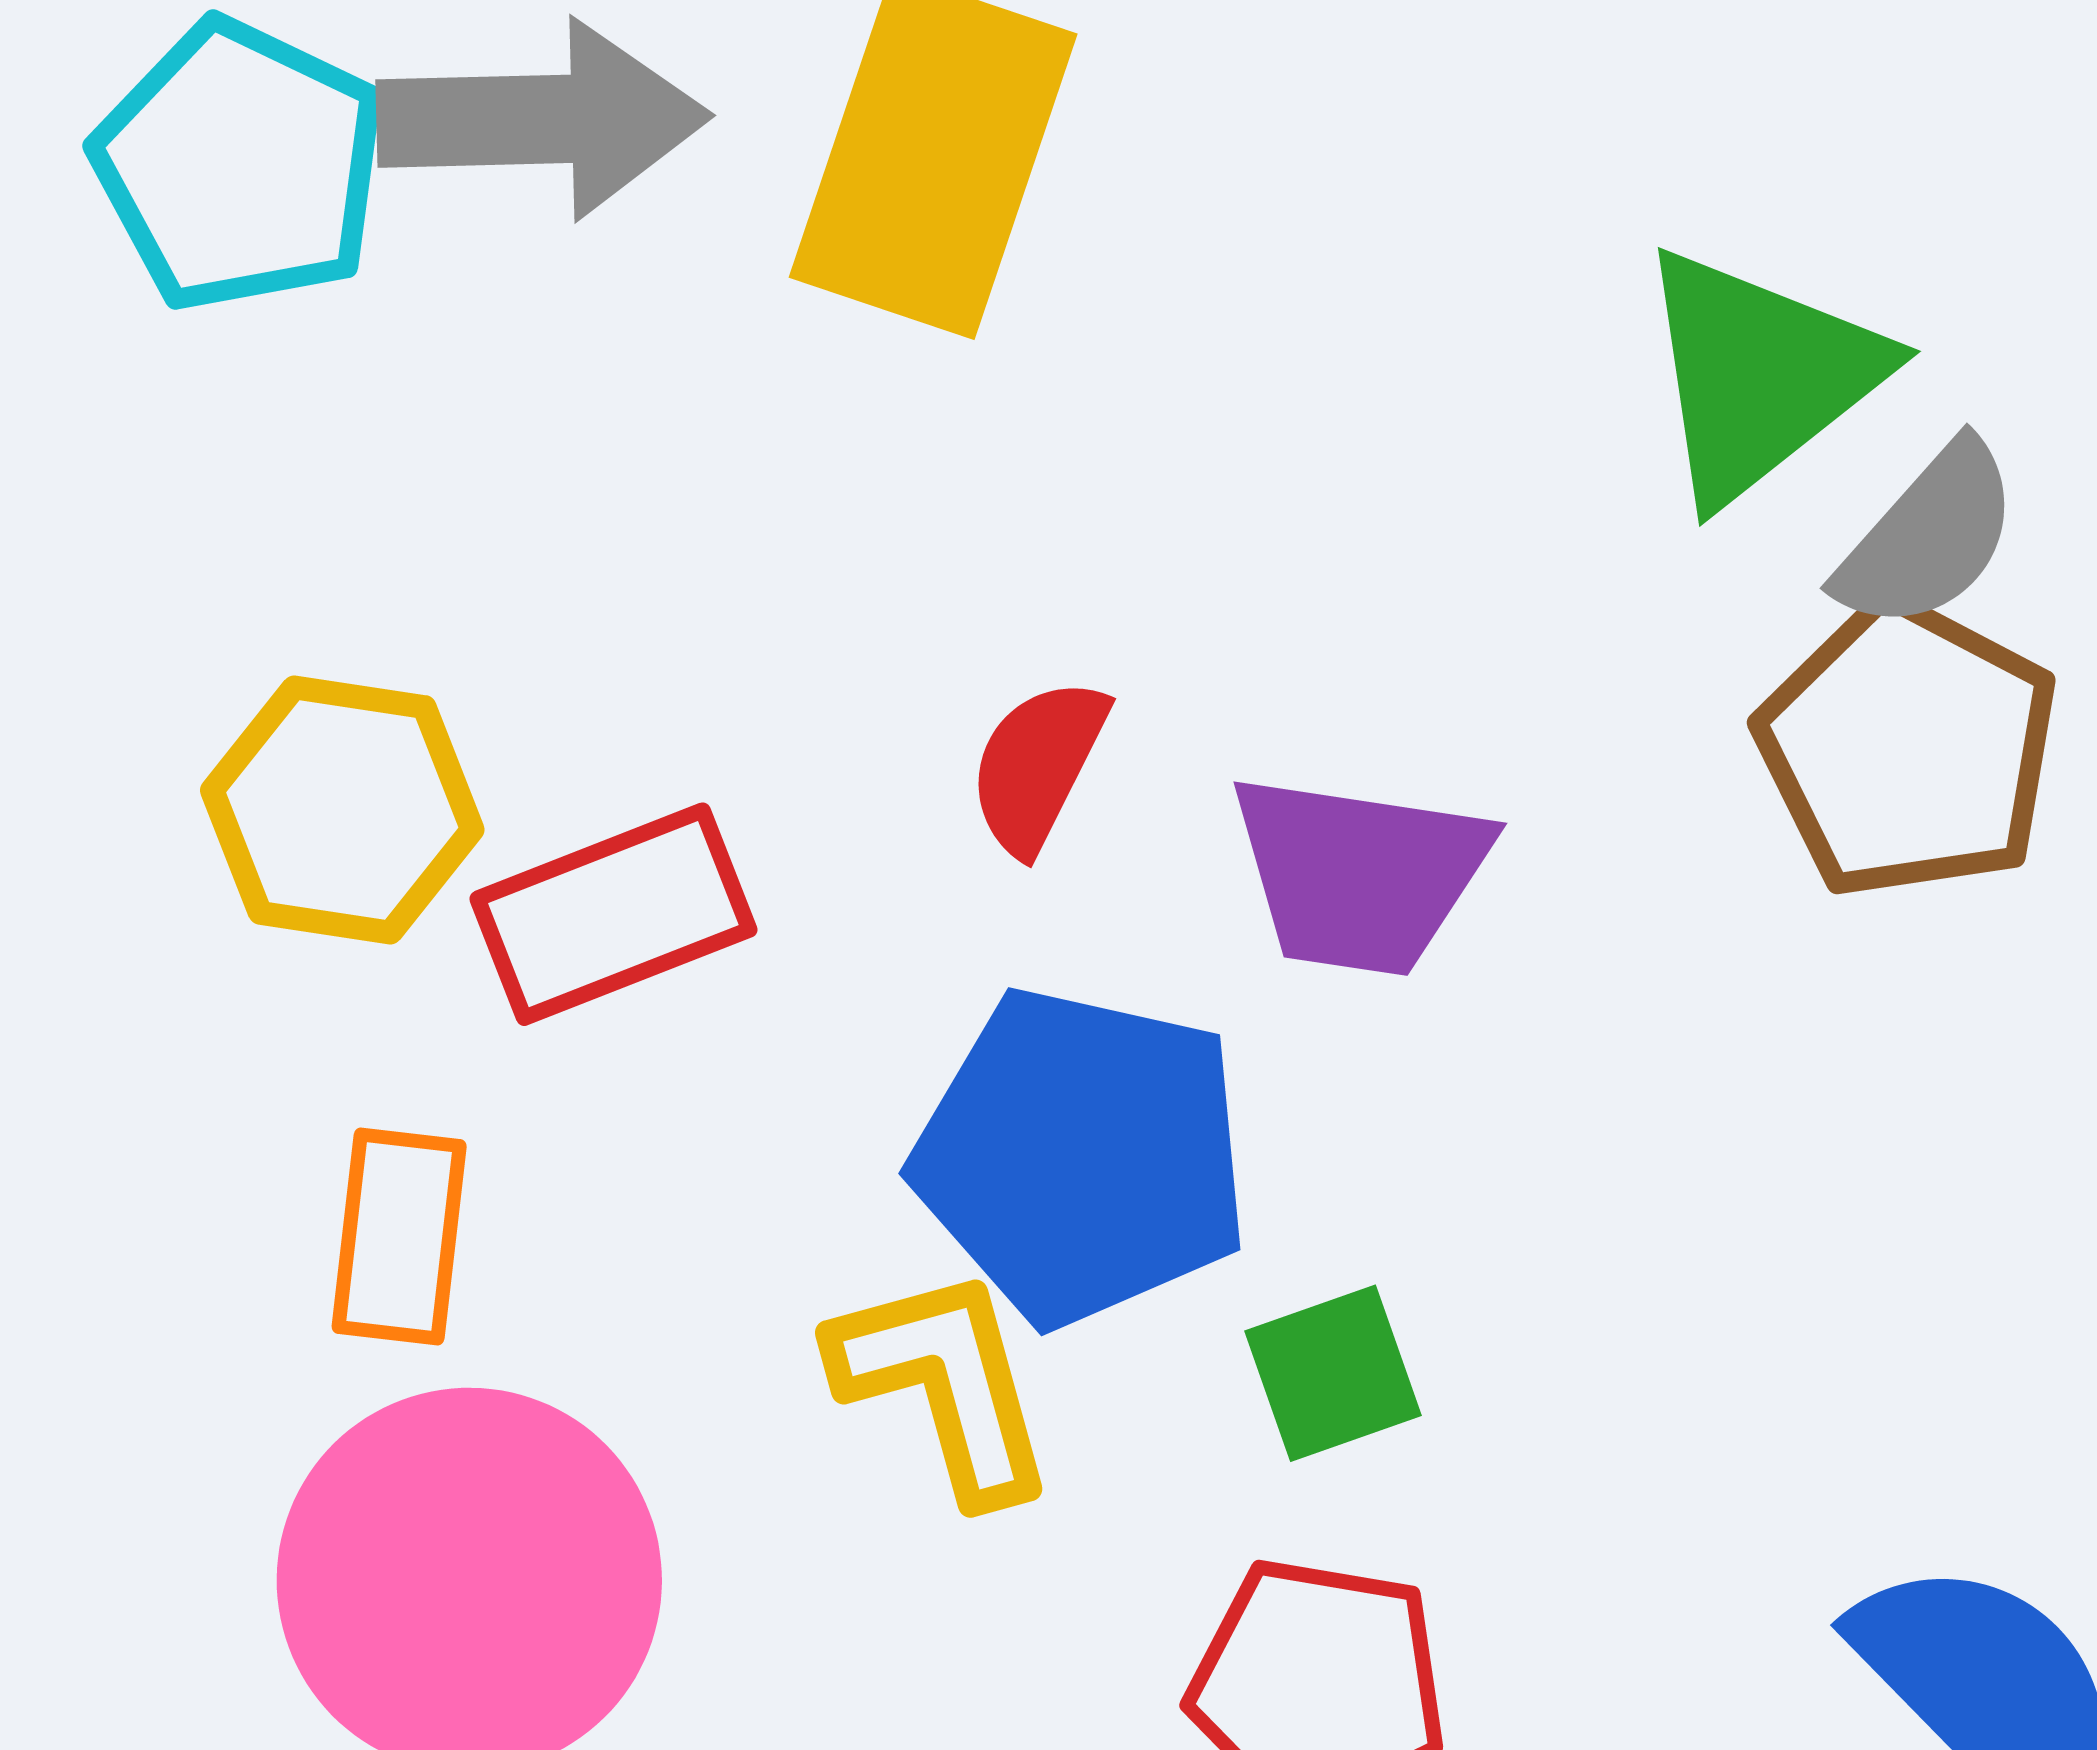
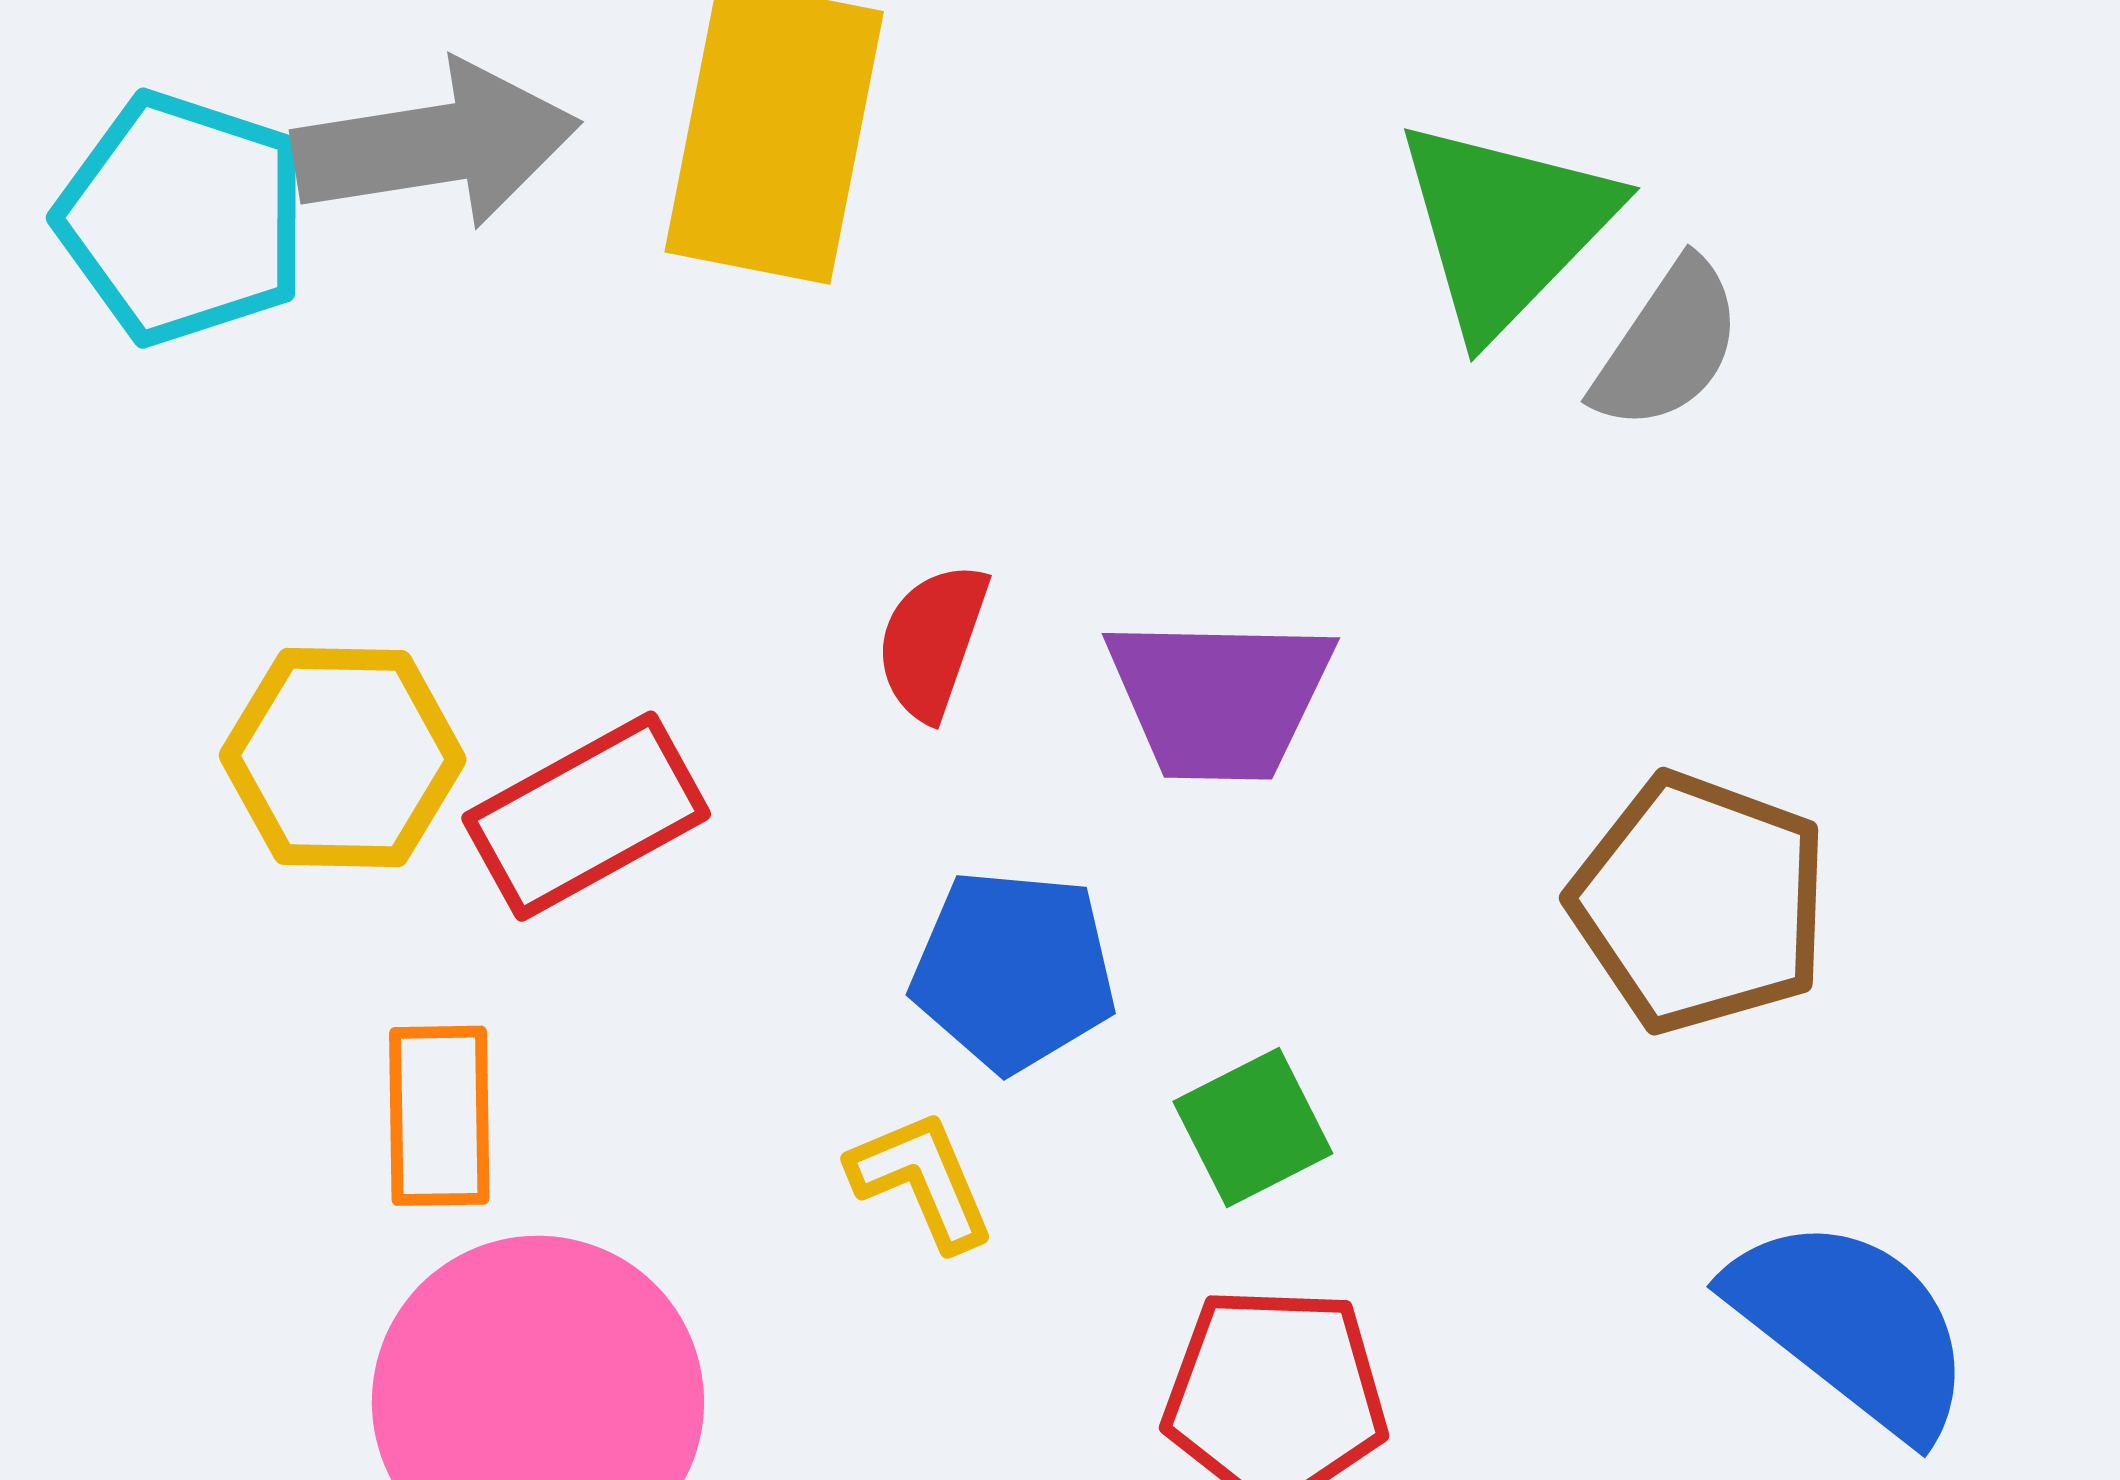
brown pentagon: (1908, 748) -> (1700, 903), moved
blue pentagon: (1082, 1156) -> (1014, 970), size x0.7
yellow L-shape: (944, 1384) -> (922, 1180), size x0.7

